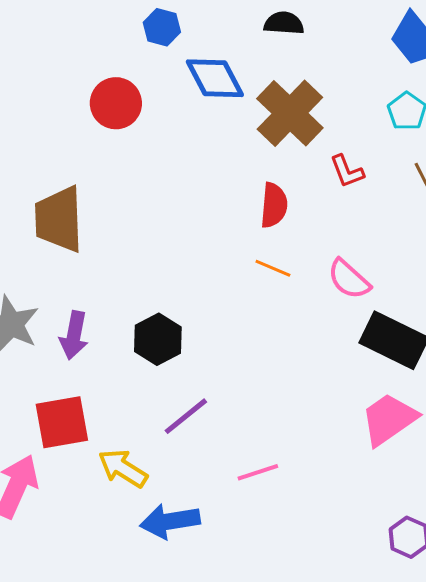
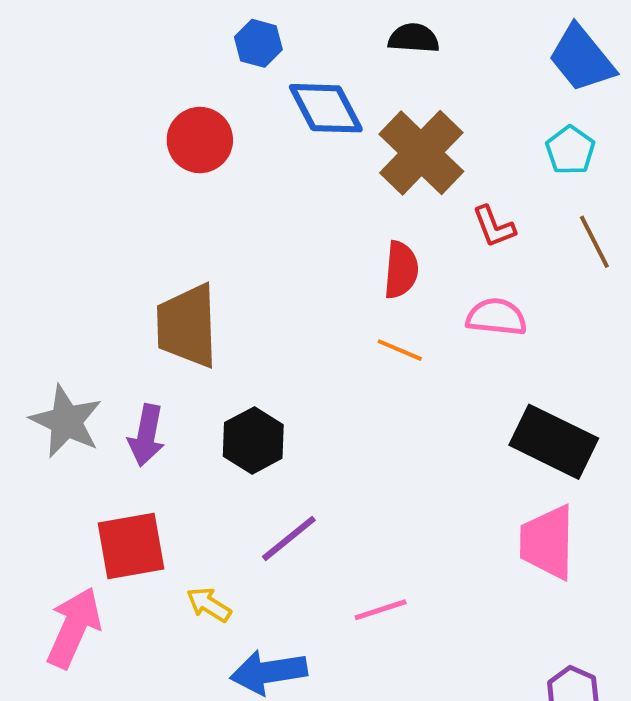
brown trapezoid: (59, 219) -> (187, 326), moved
pink semicircle: (349, 279) -> (496, 317), moved, turned 144
pink trapezoid: (389, 419) -> (547, 542), turned -54
yellow arrow: (123, 468) -> (209, 605), size x0.7

